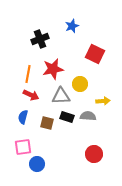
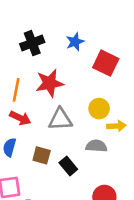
blue star: (72, 26) -> (75, 42), moved
yellow circle: (80, 84) -> (99, 109), moved
black rectangle: (67, 117) -> (68, 166), moved, turned 32

